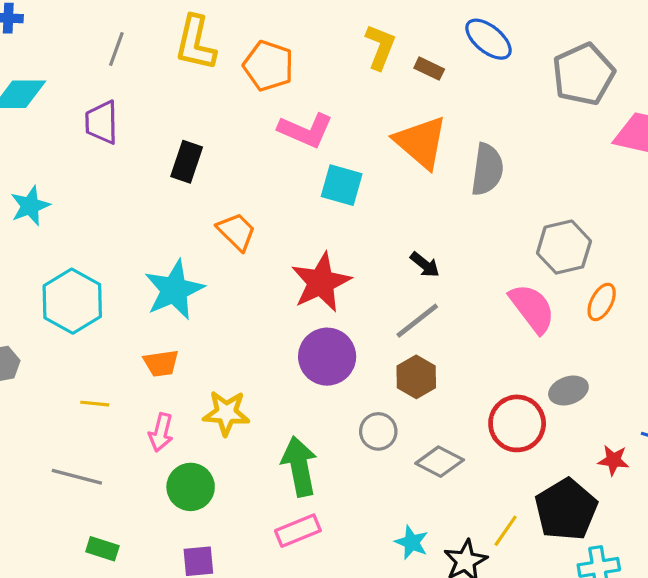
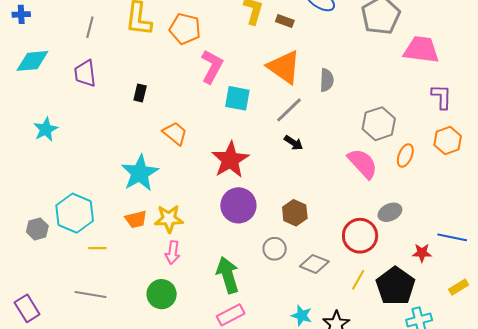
pink L-shape: (306, 130) -> (212, 66), turned -80
black rectangle: (187, 162) -> (140, 93), size x0.7
gray semicircle: (487, 169) -> (327, 80), size x0.7
cyan hexagon: (72, 301) -> (75, 213), moved
gray line: (417, 321) -> (289, 110), moved
yellow star: (226, 413) -> (169, 219), moved
pink arrow: (161, 432) -> (173, 253), moved
yellow line: (506, 531) -> (358, 280), moved

